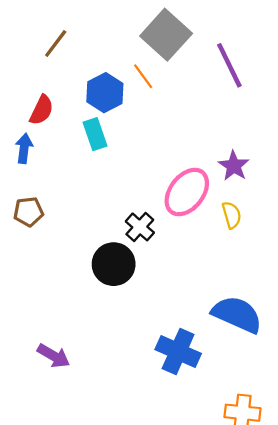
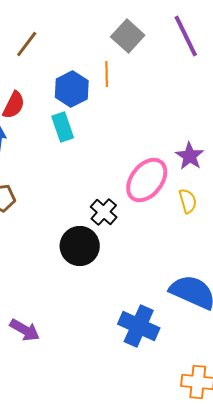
gray square: (166, 35) -> (128, 36), size x0.7
purple line: (229, 65) -> (186, 36), moved
orange line: (143, 76) -> (107, 74), turned 35

